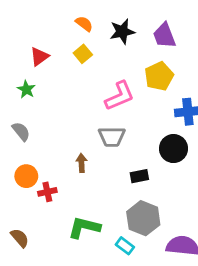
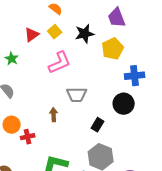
black star: (122, 32) -> (85, 34), moved
red triangle: (39, 57) -> (32, 35), moved
pink L-shape: (120, 96) -> (60, 63), moved
black rectangle: (139, 176) -> (98, 125), turned -48

